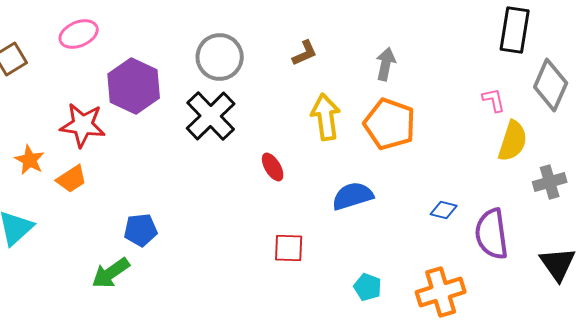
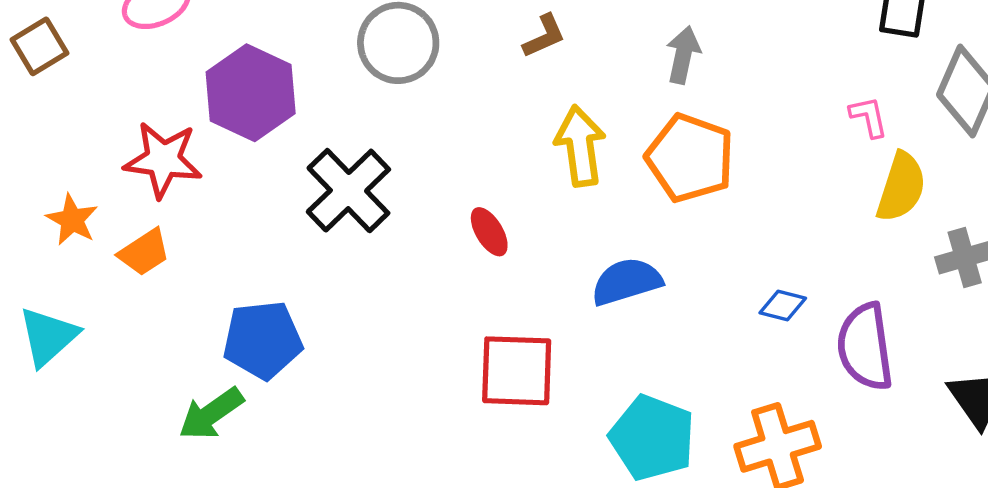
black cross: (211, 116) -> (348, 191), moved
blue pentagon: (141, 230) -> (263, 340), size x1.4
red square: (289, 248) -> (517, 371), size x1.5
cyan pentagon: (368, 287) -> (652, 438), size x1.8

